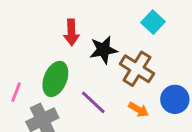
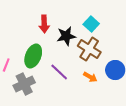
cyan square: (153, 22) -> (91, 24), moved

